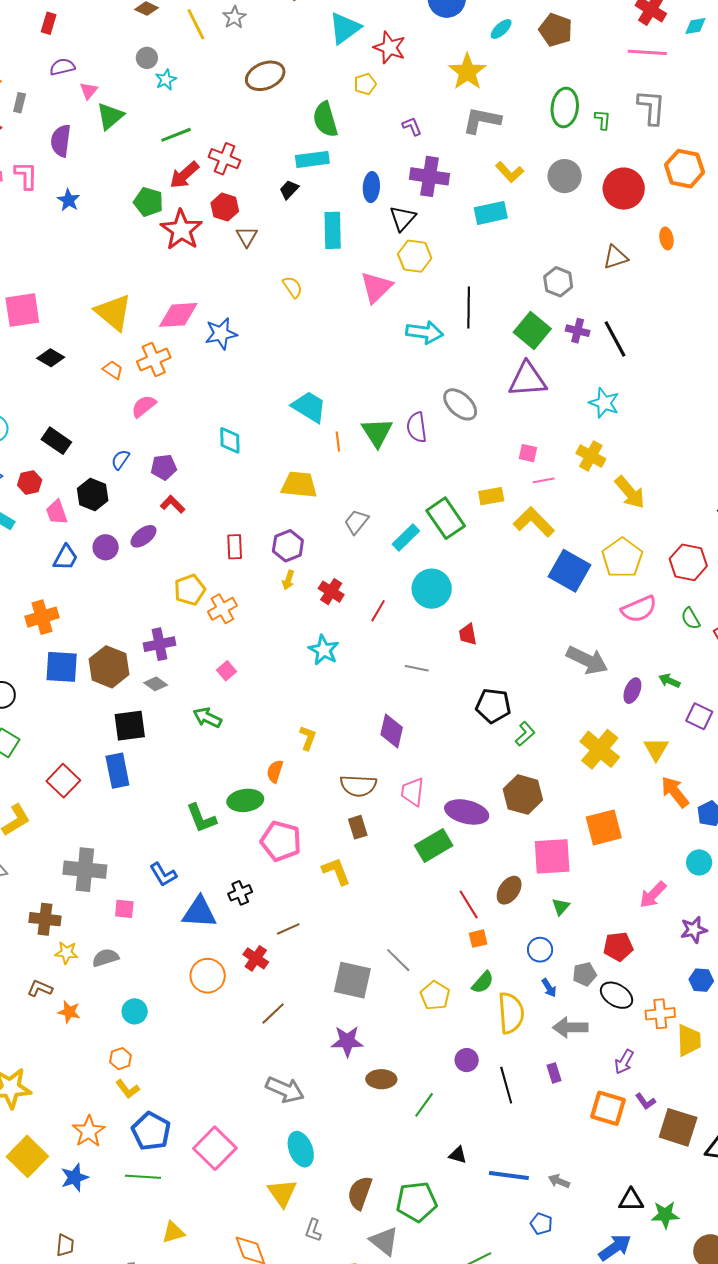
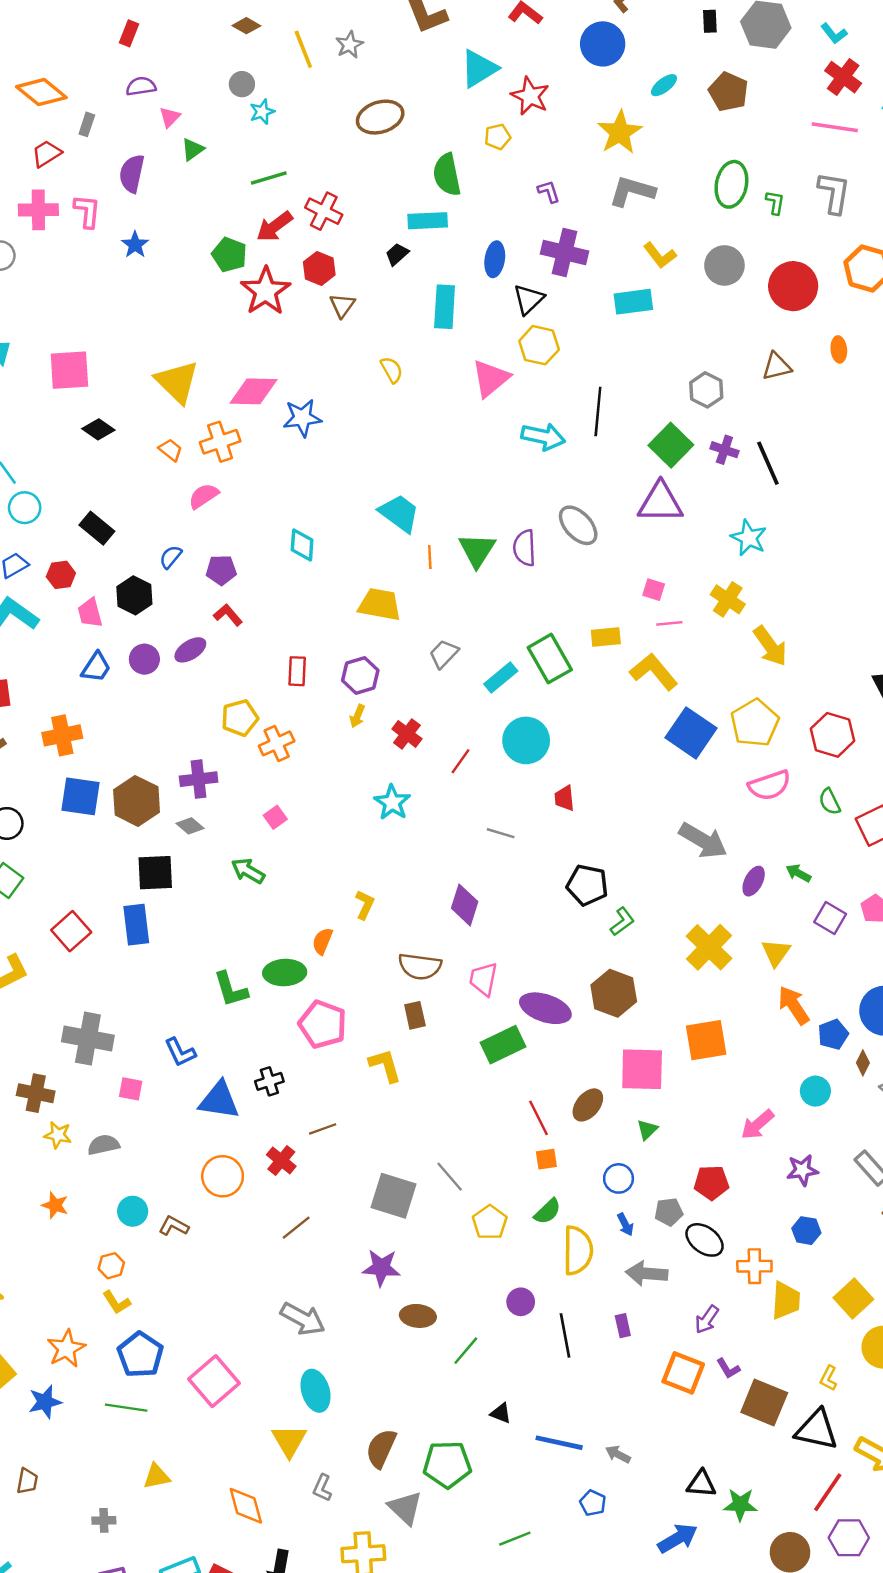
green triangle: (110, 116) -> (193, 149), size x0.7
brown L-shape: (40, 988) -> (174, 1226), moved

